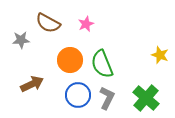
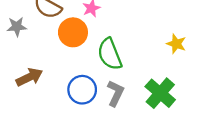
orange circle: (70, 60) -> (73, 32), moved

